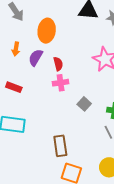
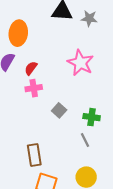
red semicircle: (58, 64) -> (31, 68), turned -128

